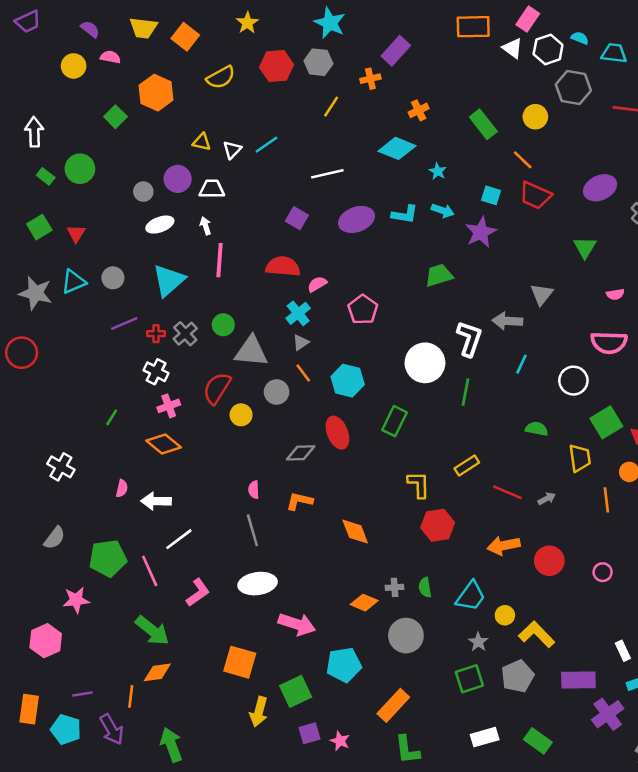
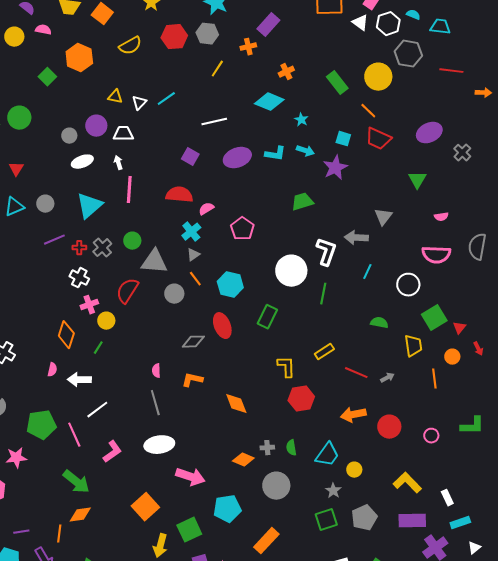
yellow circle: (535, 117) -> (378, 77), size x1.4
yellow circle: (241, 415) -> (106, 321), moved
green line: (112, 417) -> (98, 348), moved
orange diamond: (164, 444) -> (66, 335), moved, turned 68
yellow L-shape: (537, 634) -> (407, 483), moved
orange square: (240, 662) -> (145, 507), turned 32

